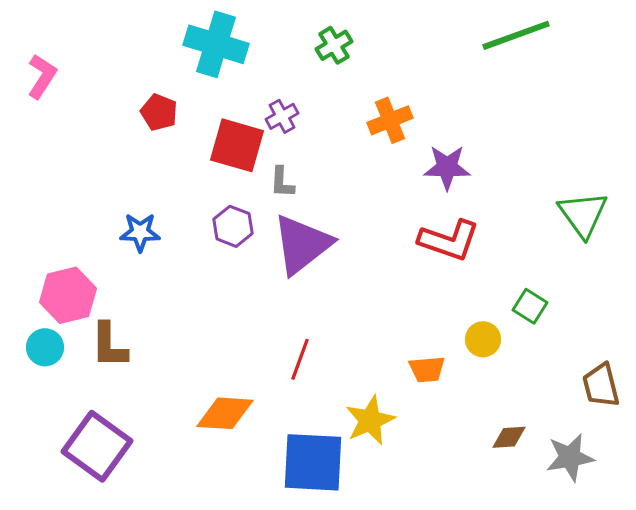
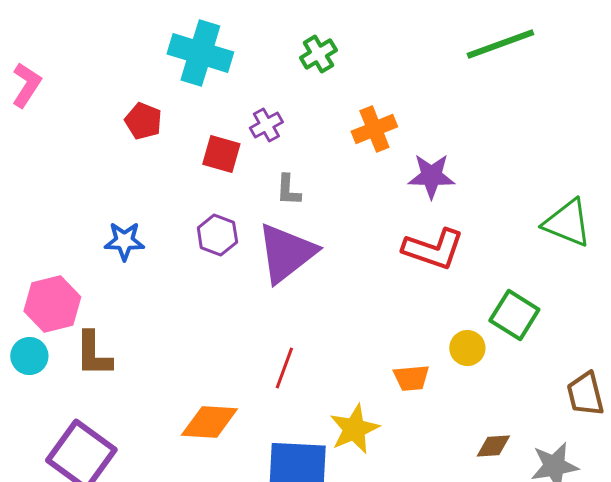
red square: (237, 145) -> (221, 154), size x0.7
gray L-shape: (282, 182) -> (288, 190), moved
green triangle: (583, 214) -> (567, 223), turned -32
green square: (530, 306) -> (514, 315), size x1.4

